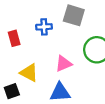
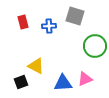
red rectangle: (14, 38) -> (23, 22), moved
pink triangle: (64, 64) -> (85, 79), moved

